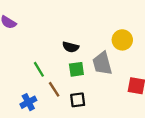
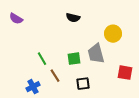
black semicircle: (71, 47) -> (73, 18), moved
black square: (78, 100) -> (83, 84), moved

